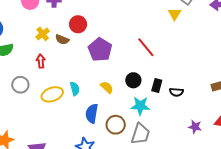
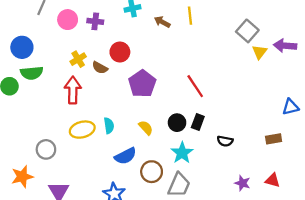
yellow triangle: (175, 14) -> (260, 52), moved
red arrow: (41, 61) -> (73, 90), size x1.6
gray circle: (20, 85) -> (46, 149), moved
black rectangle: (157, 86) -> (198, 122), moved
cyan star: (140, 106) -> (182, 153), turned 30
blue semicircle: (92, 113) -> (125, 156), turned -132

